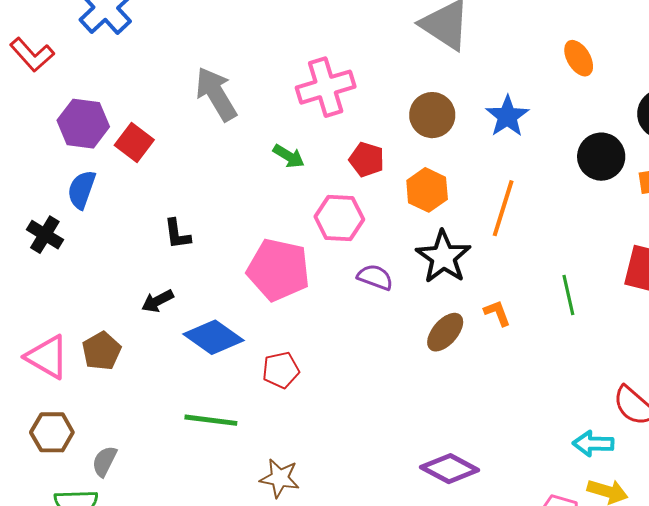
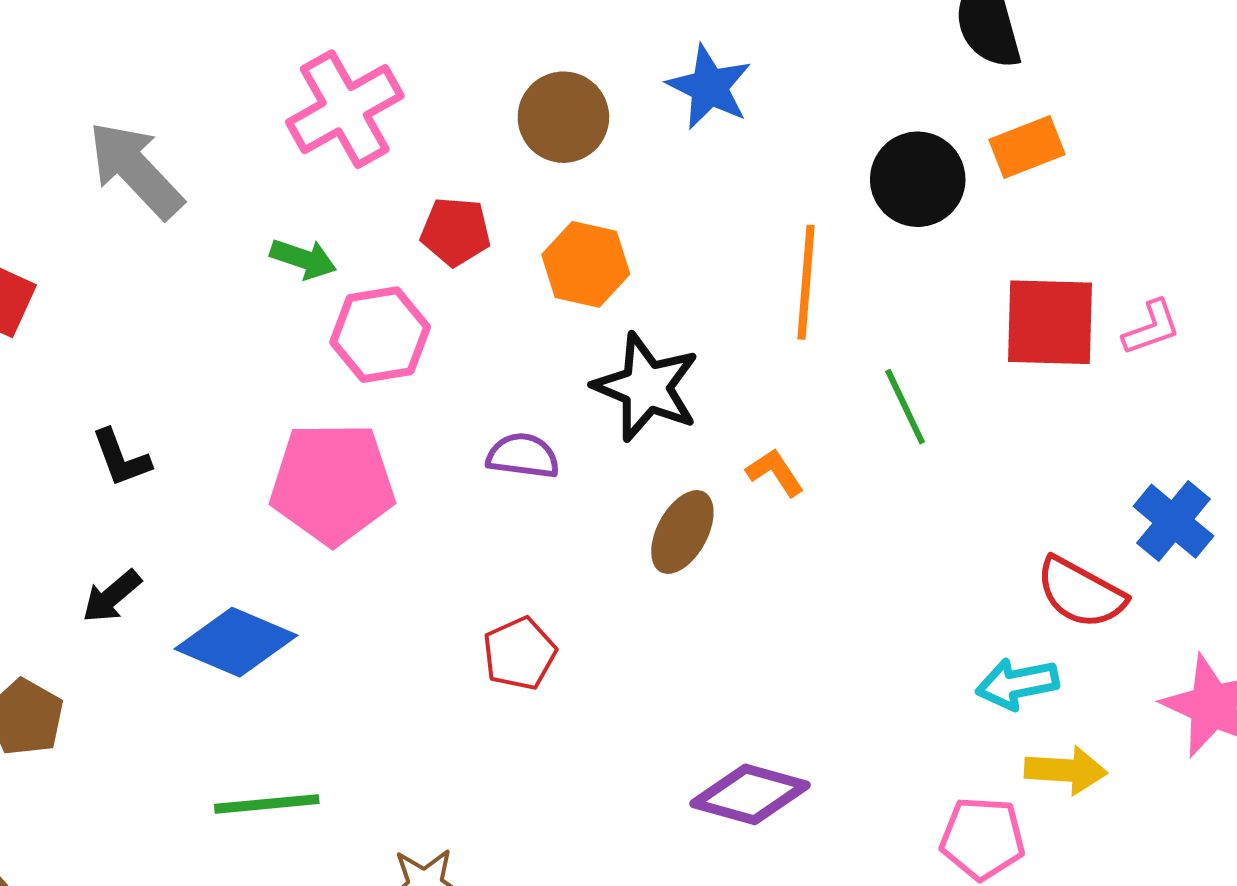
black circle: (601, 157) -> (918, 179), moved
orange line: (503, 208) -> (806, 282), moved
pink hexagon: (339, 218) -> (380, 335), moved
red pentagon: (281, 370) -> (519, 654), moved

